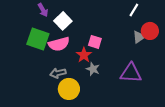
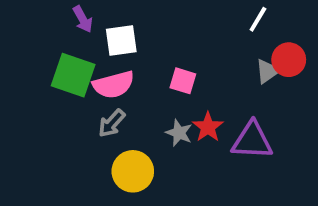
white square: (63, 21) -> (121, 40), turned 36
red star: (84, 55) -> (208, 127), moved
gray arrow: (58, 73) -> (112, 123), moved, turned -35

